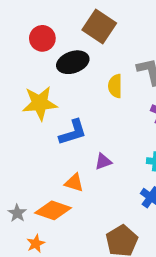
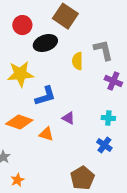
purple triangle: (103, 161) -> (68, 118), turned 48
orange diamond: (53, 210) -> (19, 122), moved

